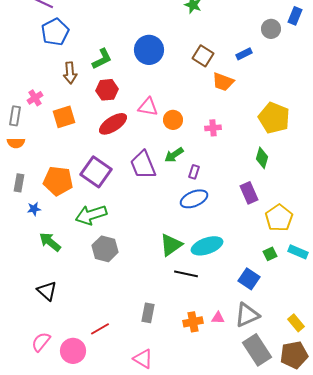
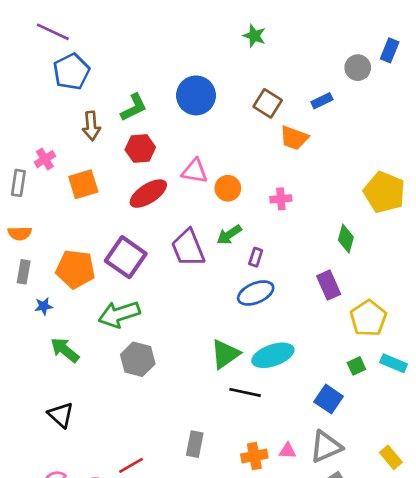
yellow pentagon: (274, 118) -> (384, 192), moved
orange semicircle: (16, 143) -> (20, 233), moved

